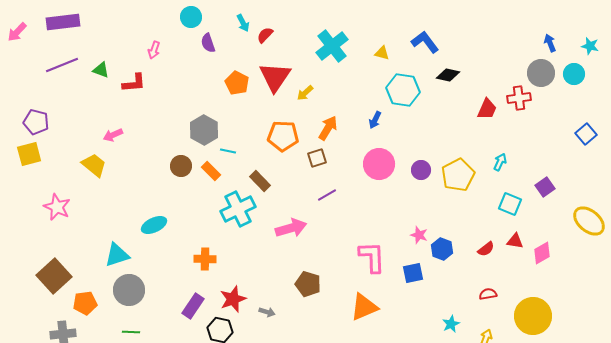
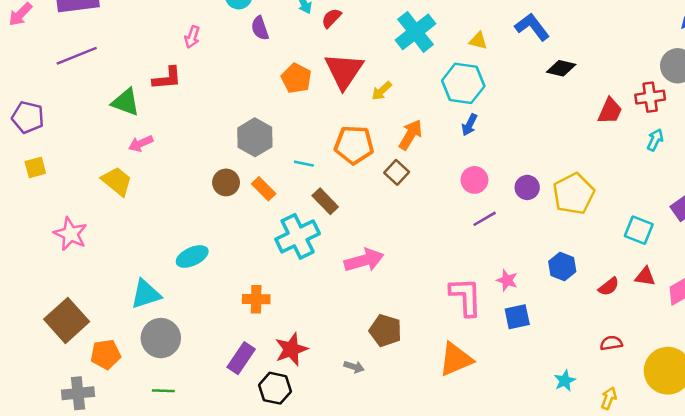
green triangle: (101, 70) -> (126, 102), moved, size x1.4
cyan hexagon: (403, 90) -> (463, 83), moved
purple pentagon: (36, 122) -> (28, 117), moved
cyan line: (228, 151) -> (304, 164), moved
yellow square: (29, 154) -> (35, 167), size x0.7
brown square: (317, 158) -> (397, 172), turned -30
cyan arrow: (500, 162) -> (655, 140), moved
pink circle: (379, 164) -> (474, 180), size x0.7
purple line: (327, 195) -> (485, 219), moved
pink star: (419, 235) -> (507, 280), moved
blue hexagon: (442, 249) -> (562, 267), moved
gray arrow: (267, 312) -> (354, 367), moved

